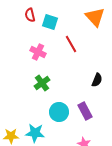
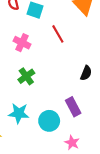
cyan circle: (59, 112) -> (49, 121), moved
cyan star: (35, 133) -> (19, 113), moved

